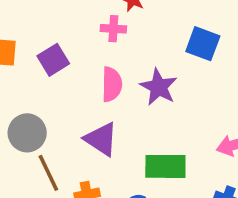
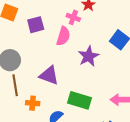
pink semicircle: (112, 84) -> (63, 36), moved
purple triangle: (101, 139) -> (49, 75), turned -30

